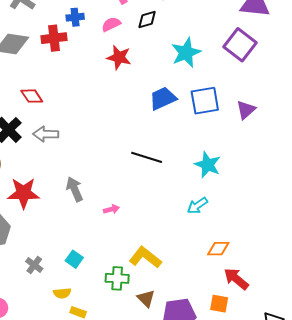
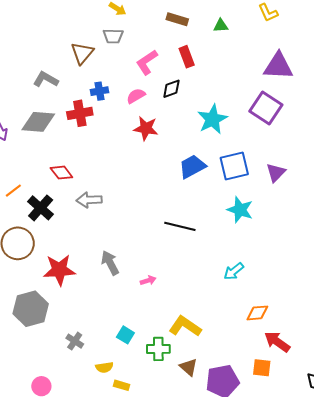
gray arrow: (46, 134) -> (89, 200), moved
cyan star: (208, 165) -> (240, 210), moved
cyan square: (74, 259) -> (125, 335), moved

